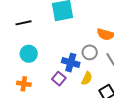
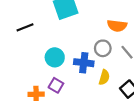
cyan circle: (29, 54) -> (55, 57), moved
purple square: (59, 79) -> (56, 85), moved

